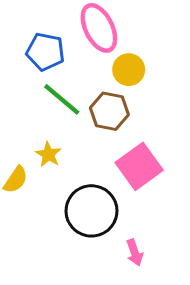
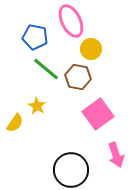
black circle: (91, 211) -> (71, 170), moved
pink arrow: (135, 253) -> (116, 155), moved, size x1.4

